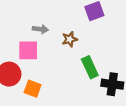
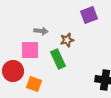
green rectangle: (90, 67) -> (58, 59), moved

